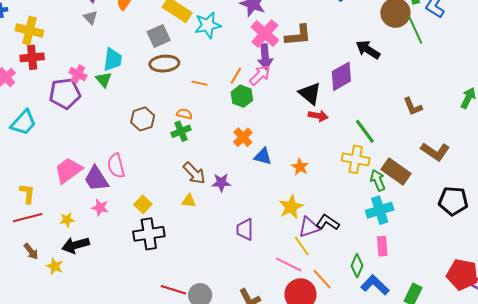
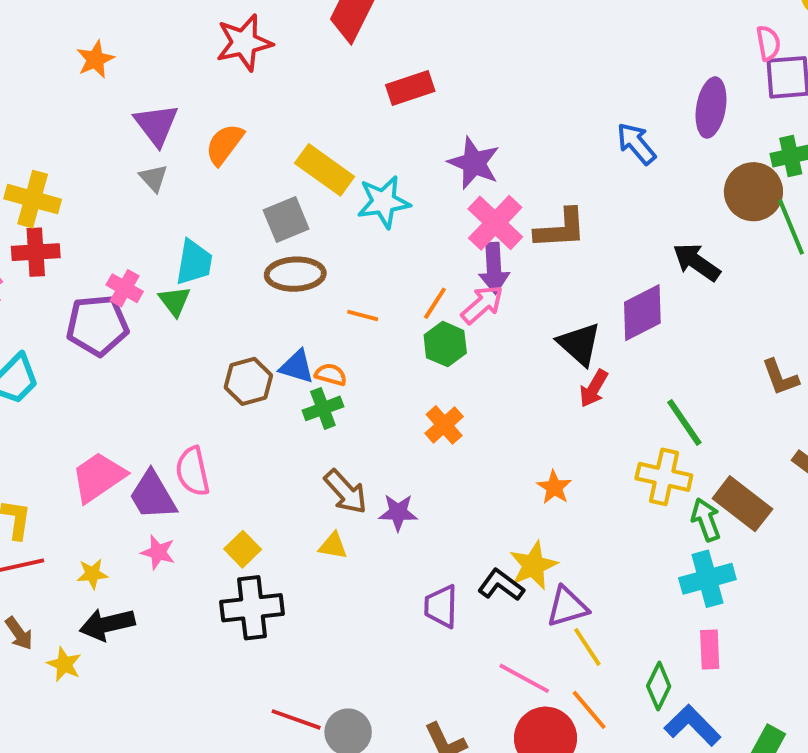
red arrow: (318, 116) -> (594, 388), turned 108
blue triangle: (263, 156) -> (297, 367), moved
black L-shape: (328, 222) -> (501, 585), moved
yellow line: (302, 246) -> (587, 647), moved

